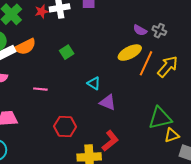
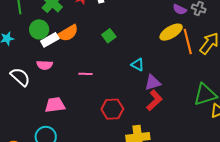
orange line: (146, 63) -> (188, 42), turned -35
purple triangle: (108, 102) -> (153, 83), turned -36
red L-shape: (110, 141) -> (154, 100), moved

